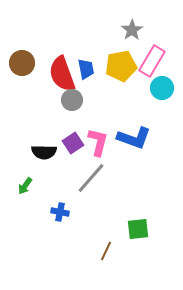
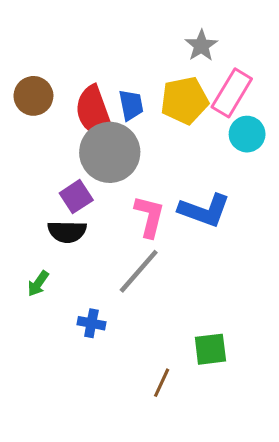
gray circle: (72, 100) -> (110, 152), size x1.8
purple square: (73, 143) -> (76, 197), moved

